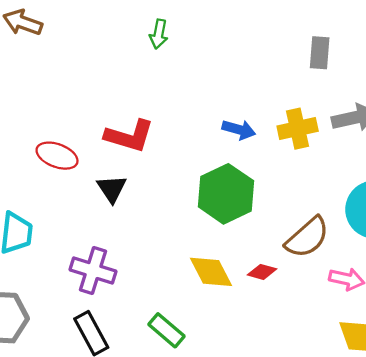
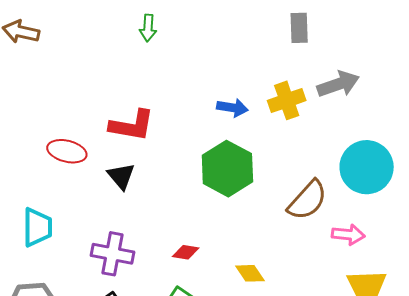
yellow diamond: (211, 272) -> (250, 273), moved, size x0.7
red diamond: (262, 272) -> (186, 252), moved

